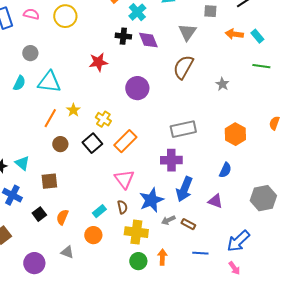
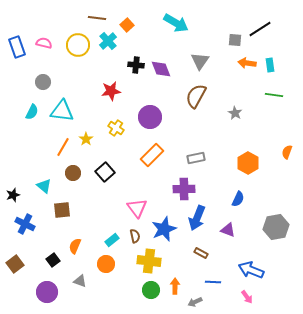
gray square: (210, 11) -> (235, 40), moved
cyan cross: (137, 12) -> (108, 41), moved
cyan rectangle: (257, 36) -> (270, 65), turned 32
yellow cross: (103, 119) -> (116, 128), moved
gray rectangle: (183, 129) -> (196, 158), size x0.7
orange rectangle: (125, 141) -> (152, 155), moved
cyan triangle: (22, 163) -> (44, 186), moved
black square: (39, 214) -> (53, 260), moved
gray arrow: (168, 220) -> (195, 302), moved
blue arrow: (238, 241) -> (251, 270), turned 65

